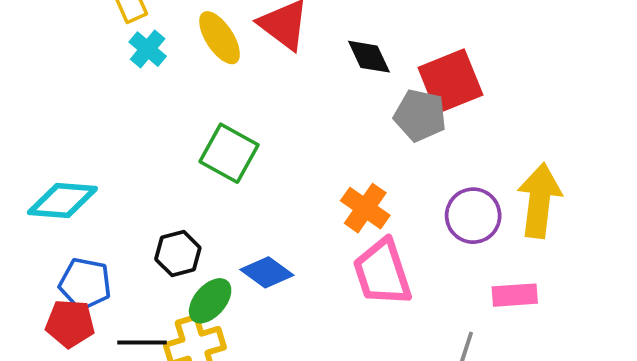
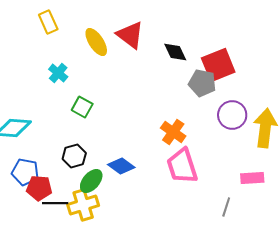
cyan cross: (148, 49) -> (58, 73), moved
green square: (229, 153) -> (82, 107), moved, size x0.7
purple circle: (473, 216) -> (232, 115), moved
red pentagon: (70, 324) -> (39, 188), moved

